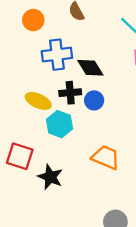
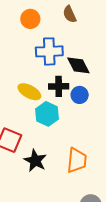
orange trapezoid: (106, 157) -> (77, 160), moved, turned 68

